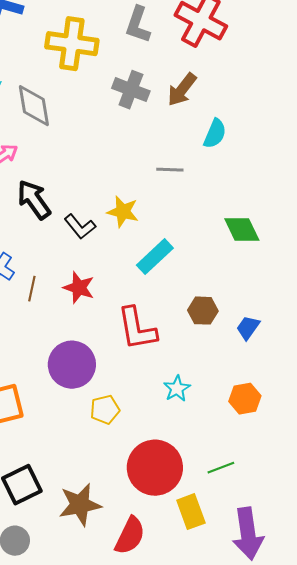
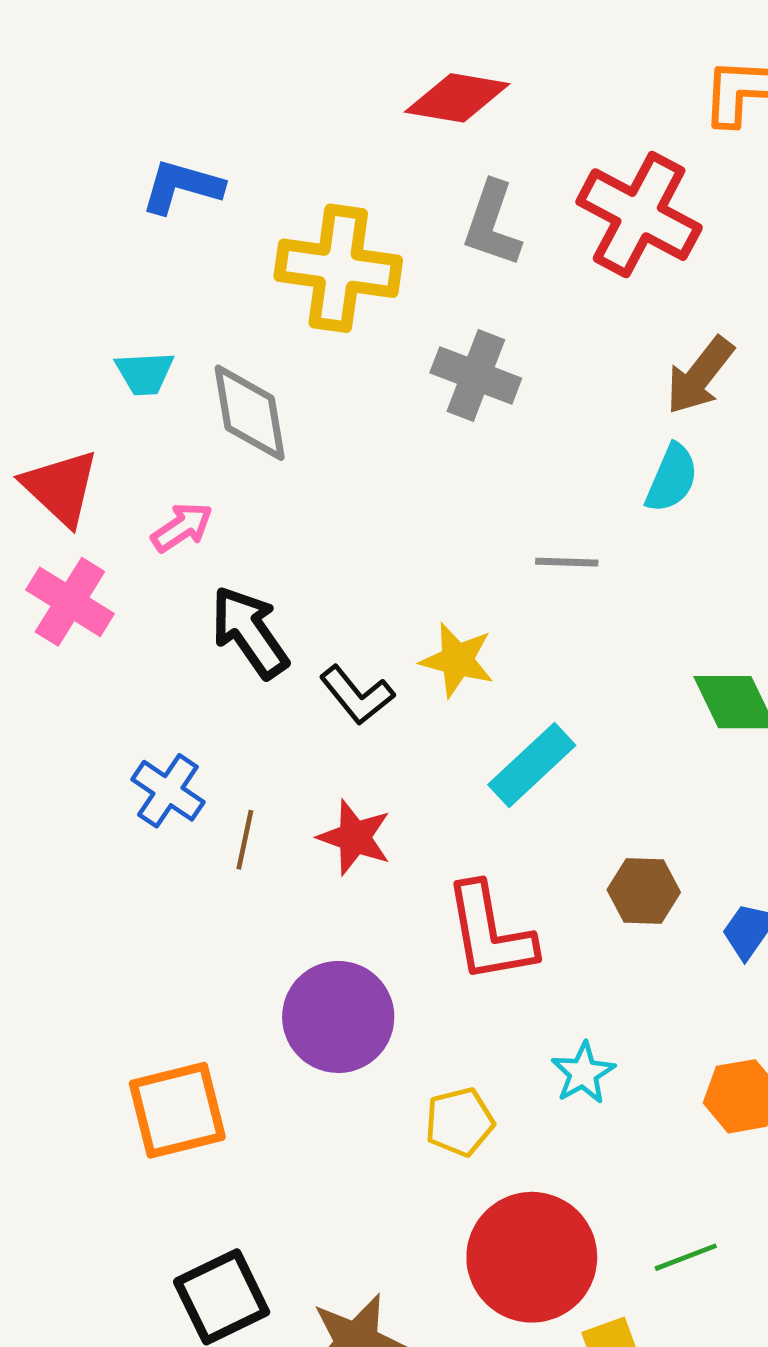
brown arrow: (182, 90) -> (700, 376), moved
yellow pentagon: (105, 410) -> (460, 1122), moved

